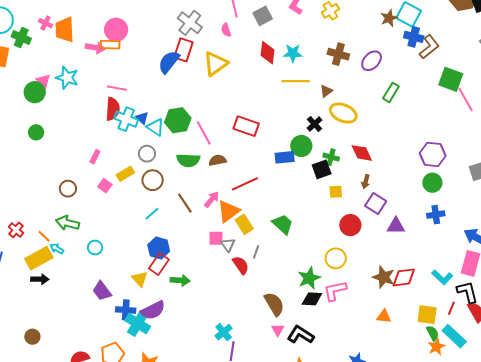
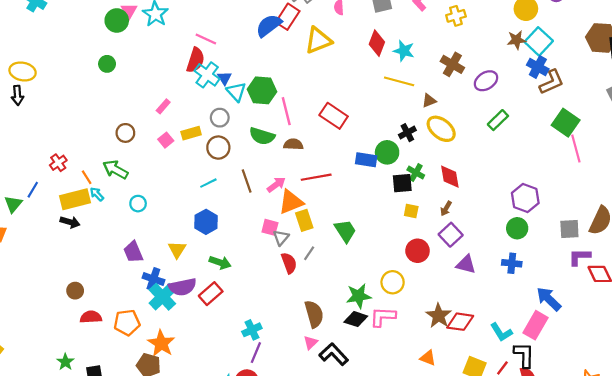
red rectangle: (159, 264) -> (211, 294), moved
brown circle: (32, 337) -> (75, 291), moved

